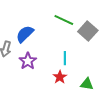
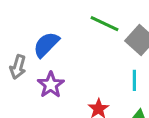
cyan line: (65, 58) -> (134, 80), moved

